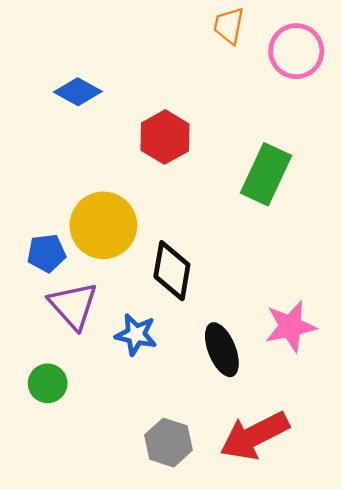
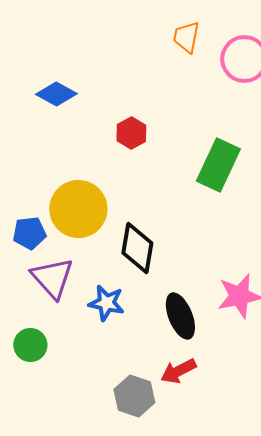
red hexagon: (165, 137) -> (131, 133), size x0.7
red arrow: (254, 436) -> (178, 371), moved, size x0.6

